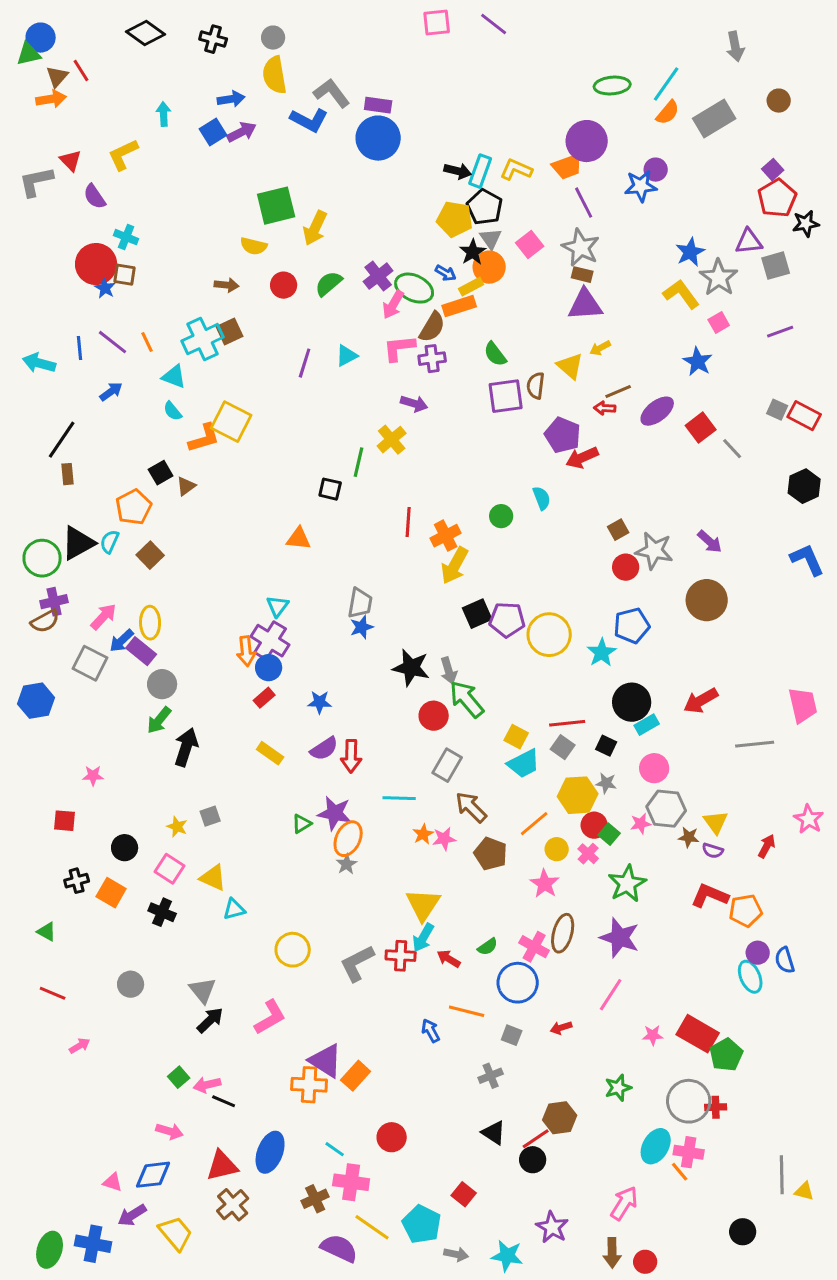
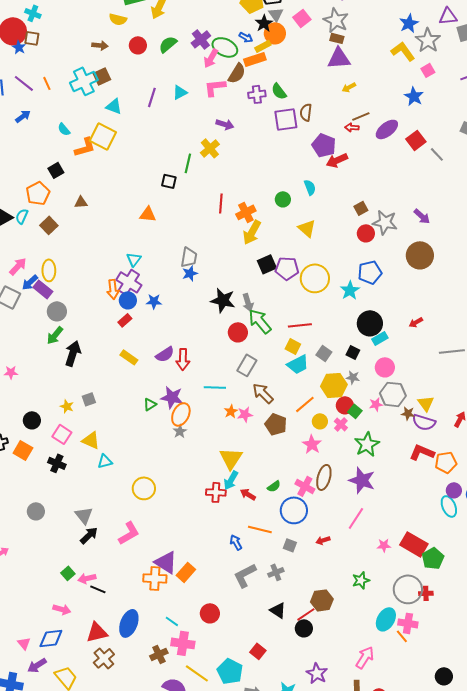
purple cross: (432, 359) -> (257, 94), moved
yellow triangle: (570, 366) -> (307, 228), moved
cyan triangle: (174, 377) -> (114, 106), moved
brown triangle: (186, 486) -> (81, 202), moved, turned 32
red arrow: (701, 701) -> (416, 322), size x0.6
blue star: (320, 702) -> (154, 301), moved
red line: (567, 723) -> (300, 325), moved
purple semicircle: (713, 851) -> (424, 422), size x1.6
gray L-shape: (357, 963) -> (245, 575), moved
pink triangle: (113, 1182) -> (24, 643), turned 32

